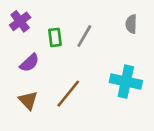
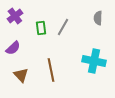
purple semicircle: (29, 63) -> (13, 48), moved
brown line: (68, 94) -> (51, 70), turned -50

